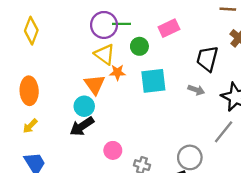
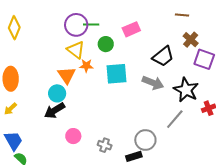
black trapezoid: (207, 59) -> (163, 56), turned -145
gray arrow: (196, 90) -> (153, 83), size x1.5
pink circle: (113, 150) -> (73, 136), moved

